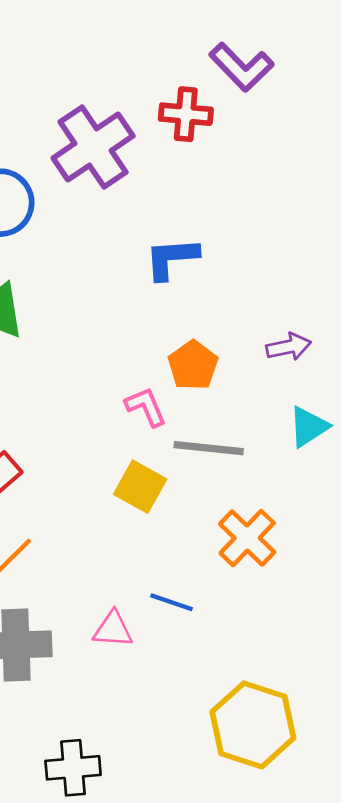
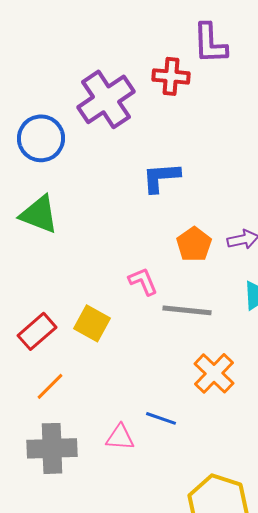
purple L-shape: (241, 67) -> (210, 43), turned 42
orange pentagon: (193, 365) -> (194, 244), moved
yellow square: (140, 487) -> (92, 323), moved

